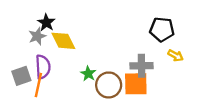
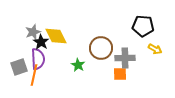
black star: (46, 23) -> (41, 42), moved
orange square: (136, 84) -> (120, 74), size x0.6
brown circle: (109, 85) -> (101, 48), moved

